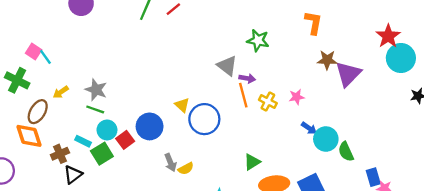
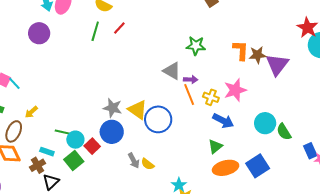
orange L-shape: (313, 23) -> (241, 50), moved
gray star: (96, 90) -> (113, 108), moved
pink star: (297, 97) -> (235, 90), size x1.6
yellow triangle: (182, 105) -> (138, 110), size x1.5
green line: (95, 109) -> (63, 132), moved
blue arrow: (309, 128) -> (223, 121), moved, size x1.5
cyan rectangle: (83, 141) -> (47, 152), moved
green triangle: (252, 162) -> (215, 146), moved
yellow semicircle: (186, 169) -> (148, 164), turned 72

